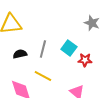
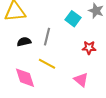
cyan square: (69, 48) -> (73, 19), moved

